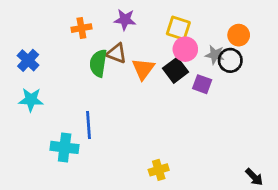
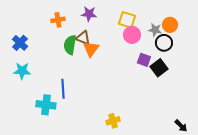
gray star: (215, 55) -> (155, 30), moved
orange triangle: (143, 69) -> (91, 49), moved
black square: (175, 70) -> (159, 68), moved

